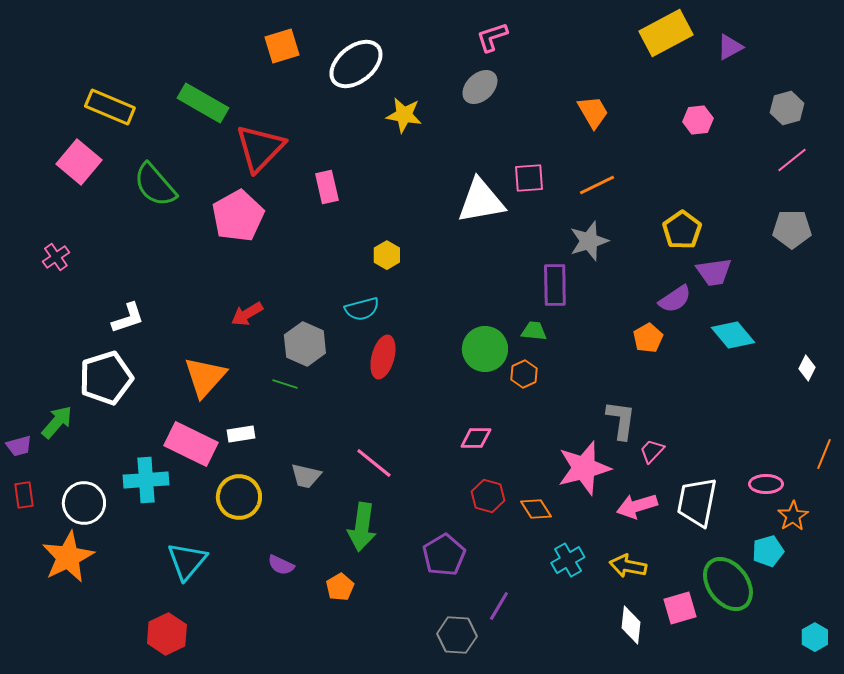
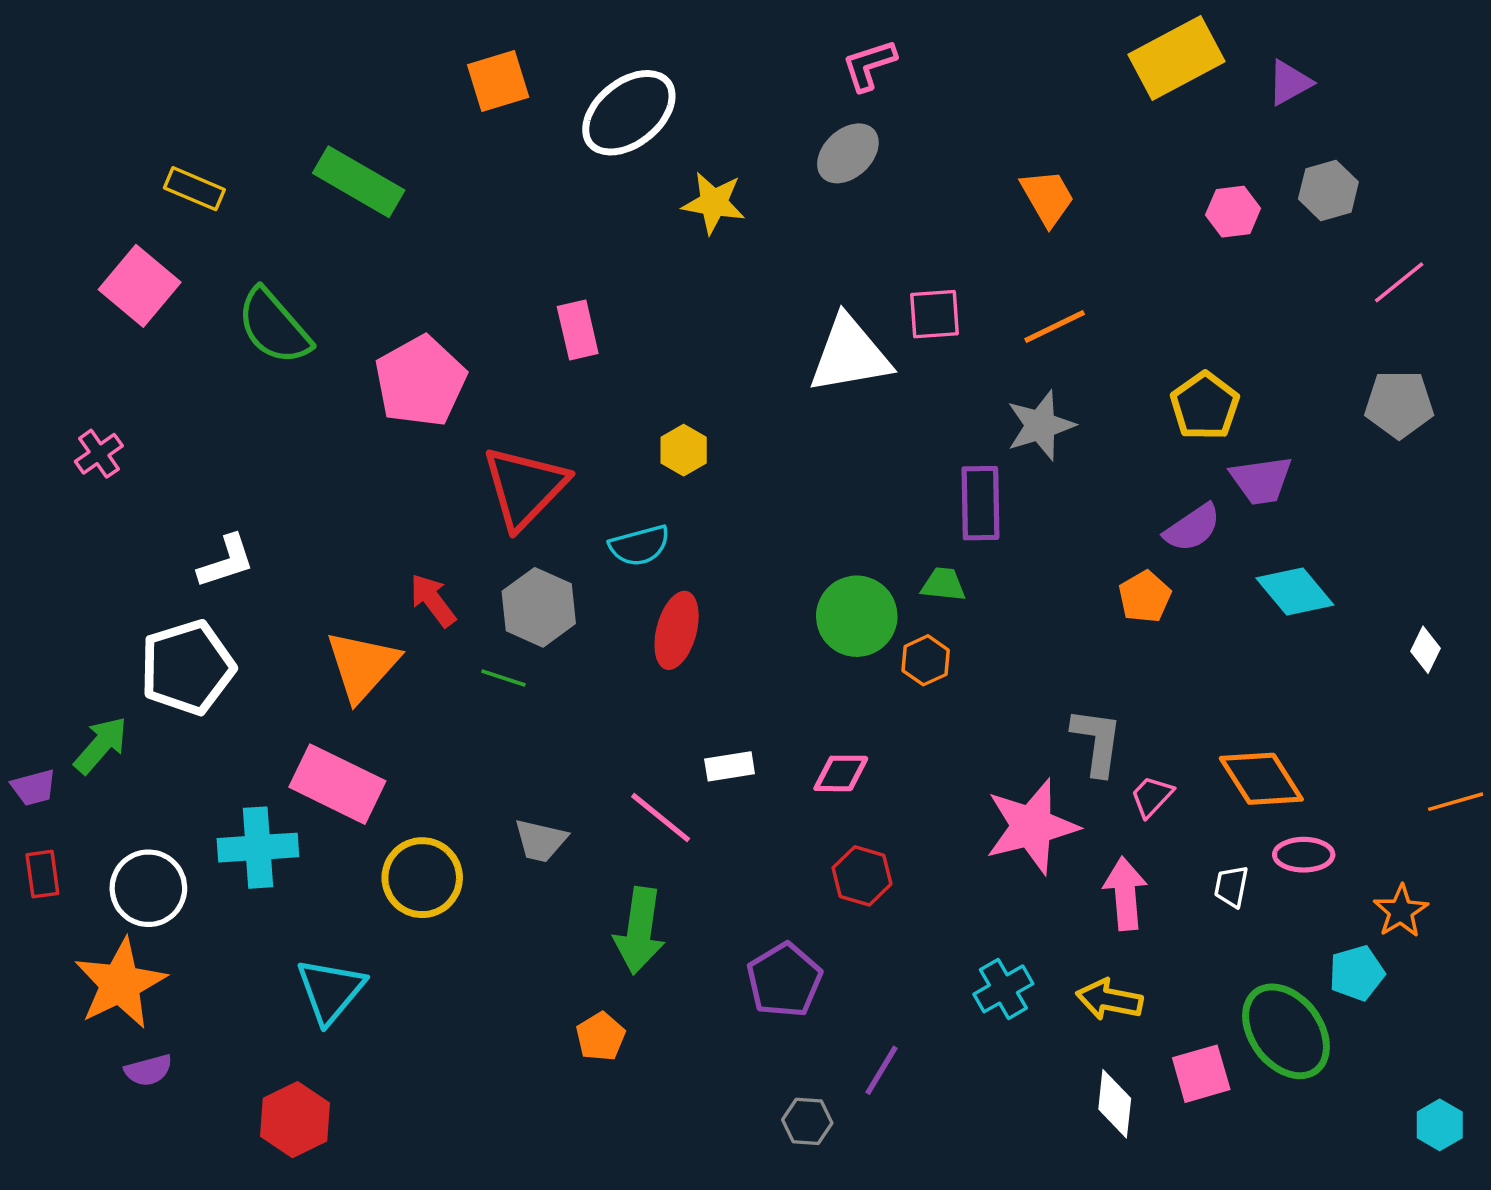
yellow rectangle: (110, 107) -> (194, 189), size x0.7
gray hexagon: (787, 108) -> (1328, 190), moved
red triangle: (260, 148) -> (525, 487), moved
red arrow: (247, 314) -> (433, 600), moved, turned 84
white rectangle: (241, 434) -> (730, 766), moved
orange line: (824, 454) -> (1456, 802), turned 52
pink ellipse: (766, 484) -> (1304, 855), moved
white trapezoid: (697, 502) -> (1231, 886), size x0.5
pink arrow: (637, 506) -> (1125, 894), turned 102
orange diamond: (536, 509) -> (1261, 779), moved, size x1.5
purple semicircle: (281, 565) -> (148, 1070), moved, turned -40
gray hexagon: (457, 635) -> (807, 1121), size x0.7

